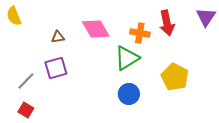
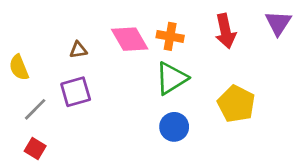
yellow semicircle: (14, 16) -> (19, 67), moved
orange cross: (140, 33) -> (170, 36), moved

